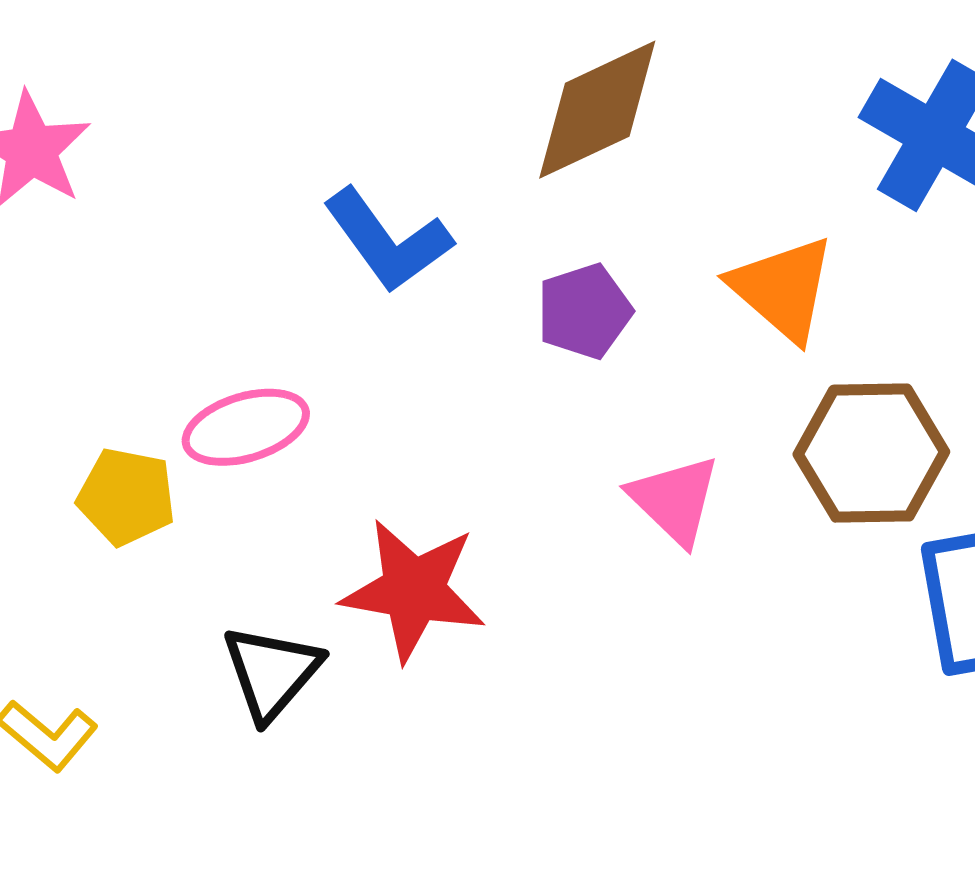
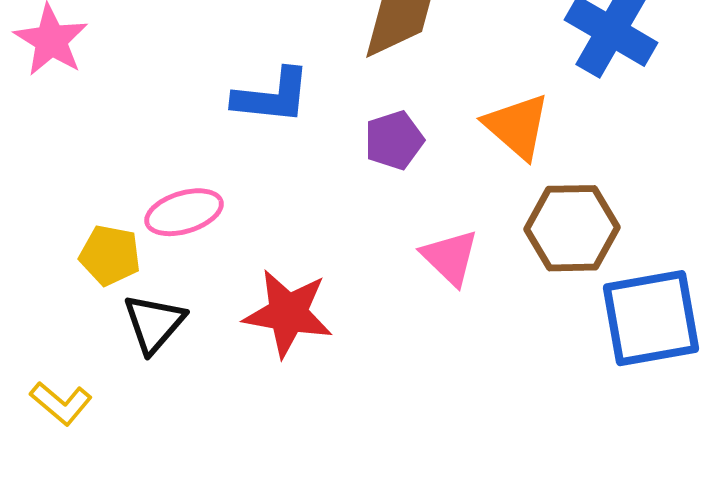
blue L-shape: (388, 240) -> (272, 96), turned -48
black triangle: (272, 672) -> (154, 323), moved

